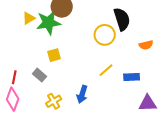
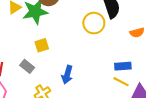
yellow line: (106, 70) -> (121, 82), moved, turned 70
blue arrow: (82, 94) -> (67, 75), moved

